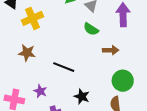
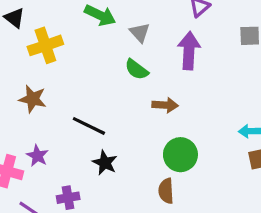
purple star: (40, 91) -> (37, 156), moved
black star: (82, 96) -> (105, 163), moved

